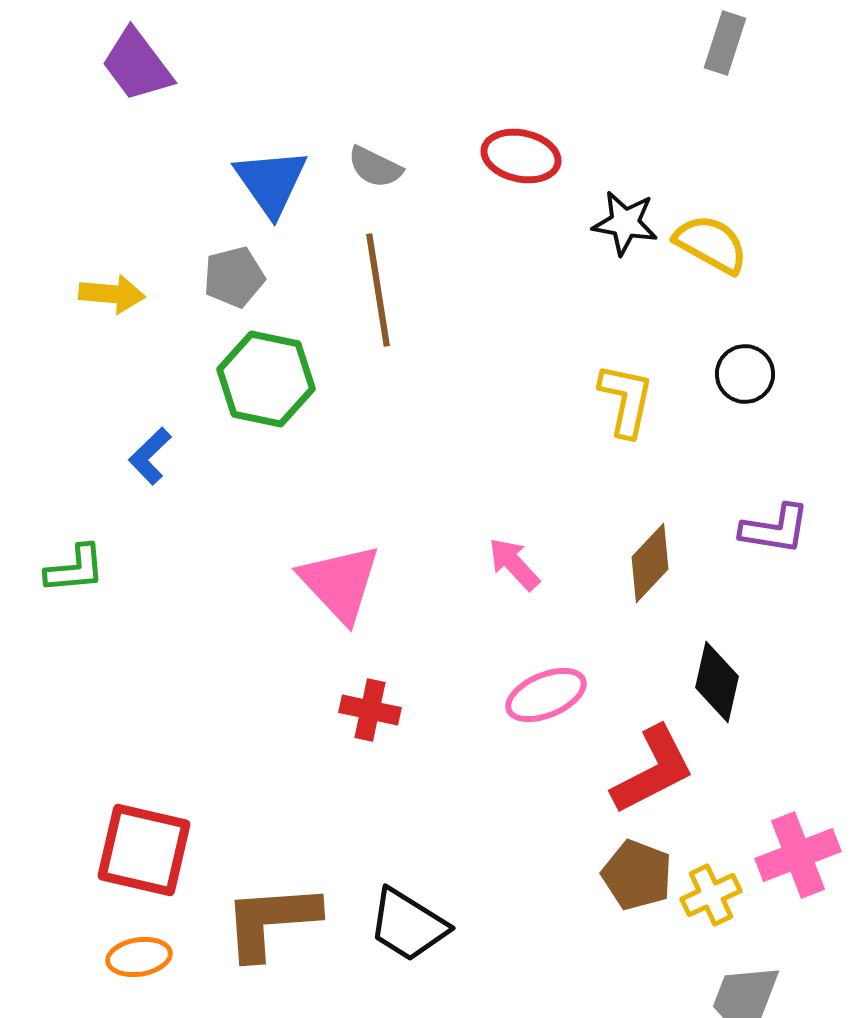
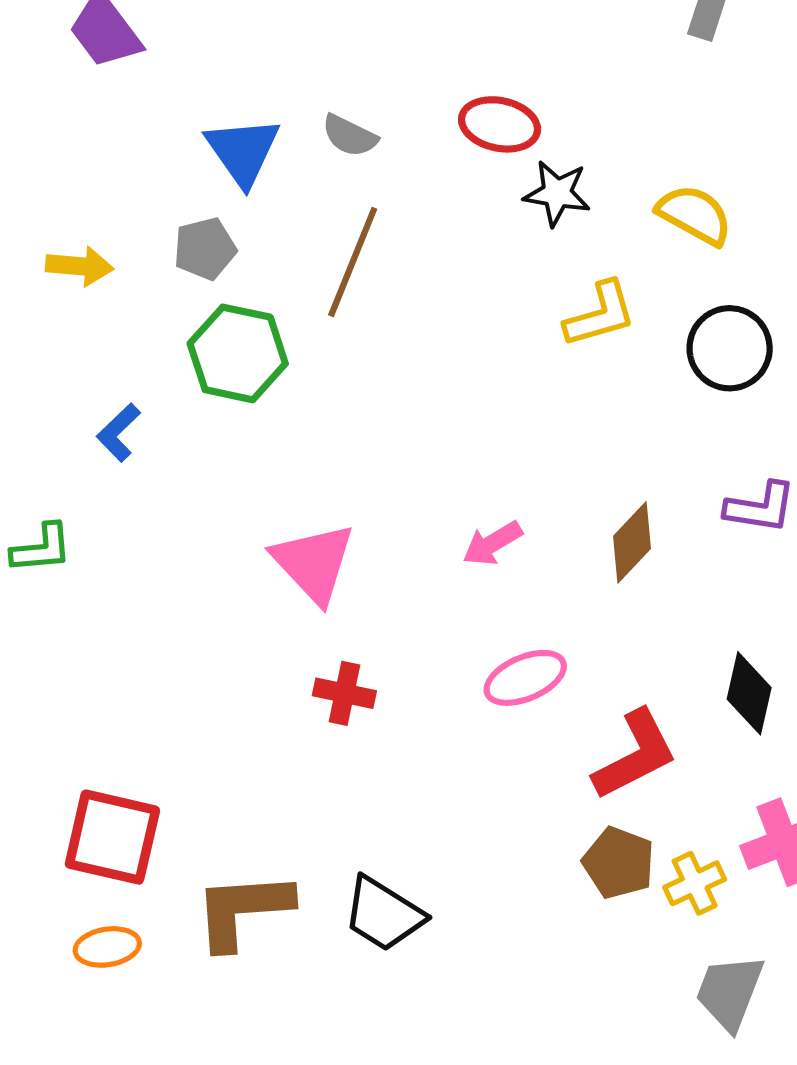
black star: (625, 223) -> (557, 193), moved
brown line: (378, 290) -> (353, 262), turned 31
black circle: (745, 374) -> (730, 348), size x1.4
yellow L-shape: (626, 400) -> (600, 314), moved, turned 62
pink arrow: (514, 564) -> (492, 543), turned -78
black diamond: (717, 682) -> (749, 693), moved

